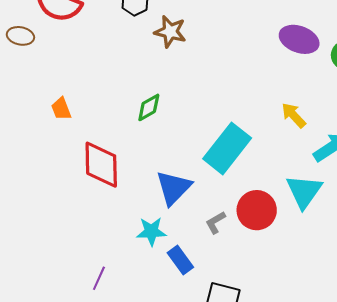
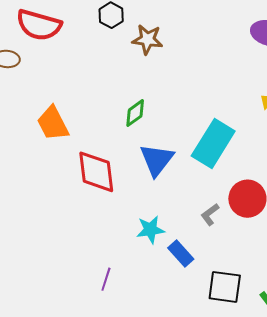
orange trapezoid: (61, 109) -> (53, 123), size x1.6
blue triangle: (174, 188) -> (157, 160), moved

